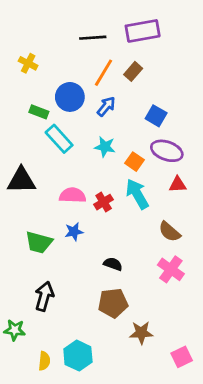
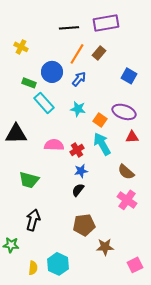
blue square: (156, 116) -> (129, 76), moved
blue star: (74, 232) -> (81, 171), moved
black semicircle: (113, 264) -> (78, 190), moved, turned -72

